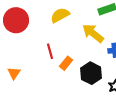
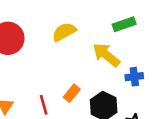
red line: (50, 51) -> (44, 105), moved

